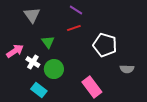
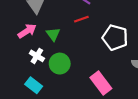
pink arrow: (15, 51) -> (27, 31), moved
cyan rectangle: (39, 90) -> (34, 85), moved

